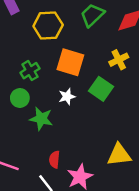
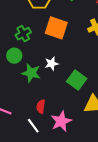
green square: (101, 89) -> (77, 80), moved
white star: (67, 97) -> (52, 64), moved

